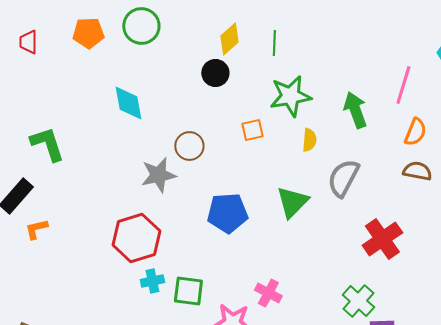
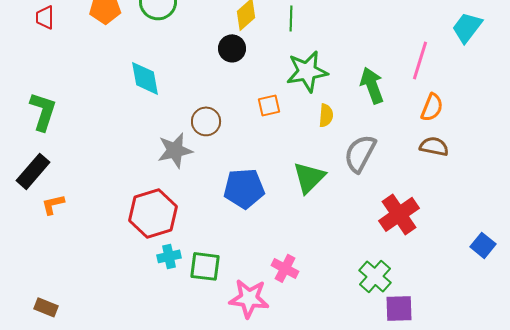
green L-shape: (47, 144) -> (43, 111), moved, turned 36

